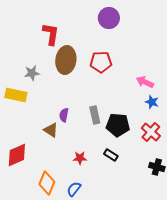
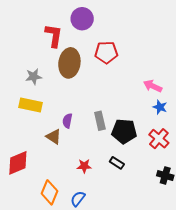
purple circle: (109, 18) -> (82, 19), moved
red pentagon: (101, 62) -> (106, 52), moved
yellow rectangle: (16, 95) -> (31, 105), moved

